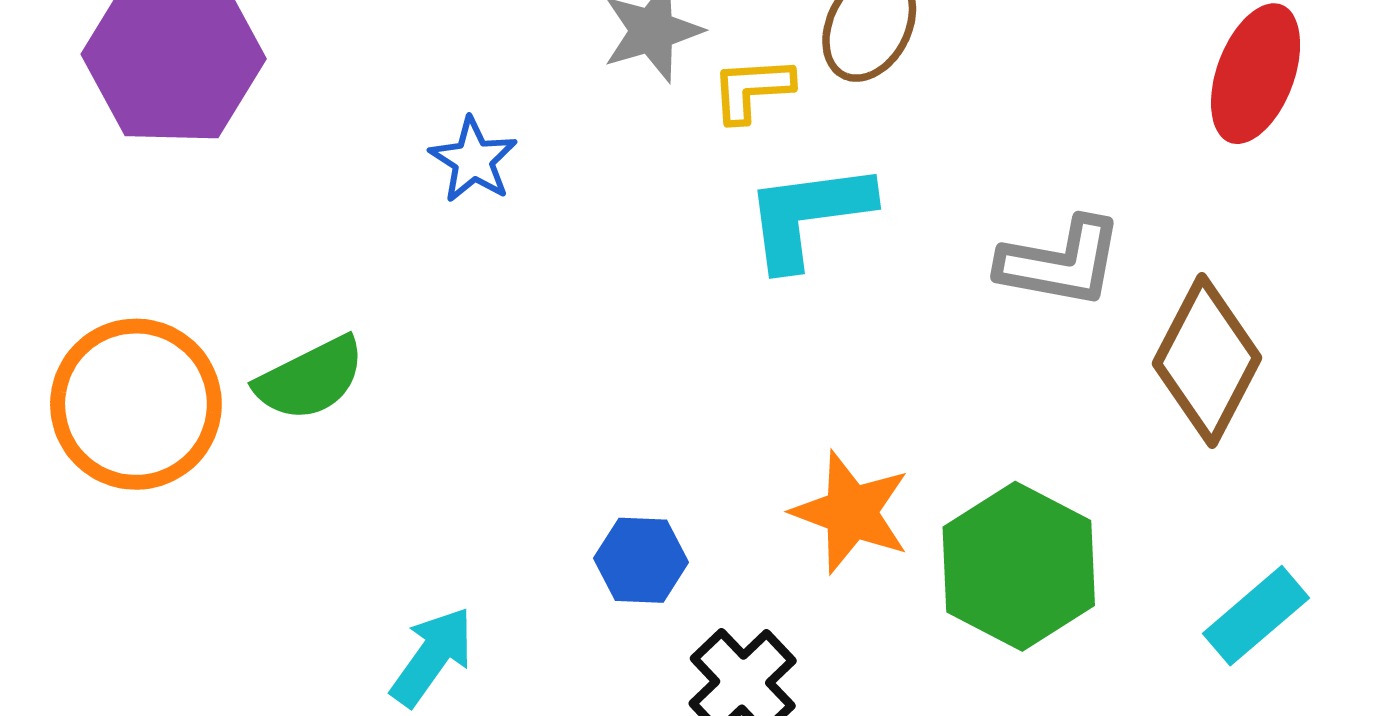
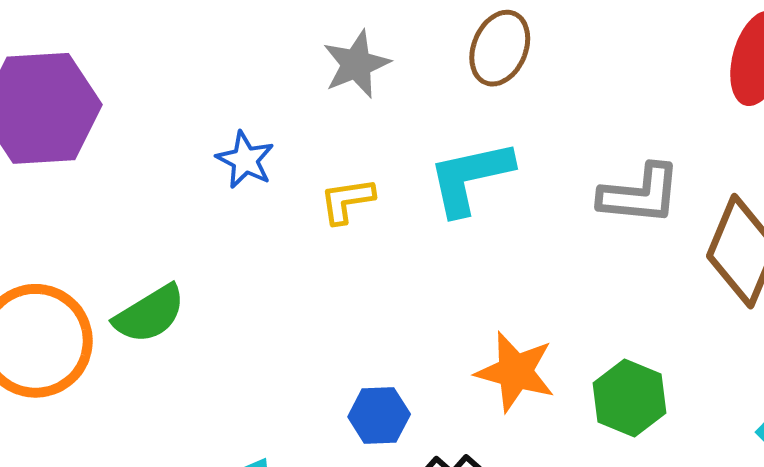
yellow L-shape: (752, 89) -> (347, 201), moved
green hexagon: (1019, 566) -> (630, 398), size x0.7

